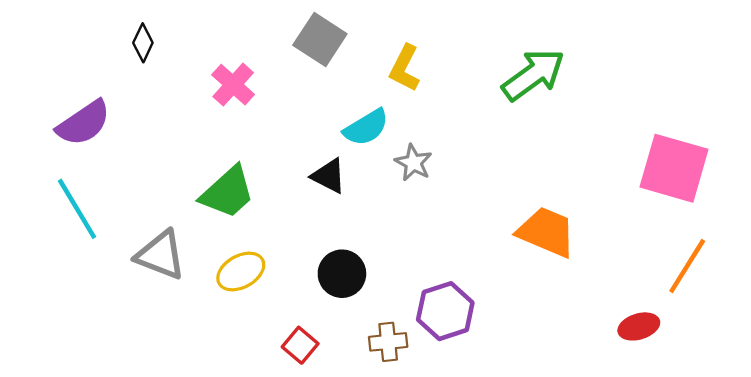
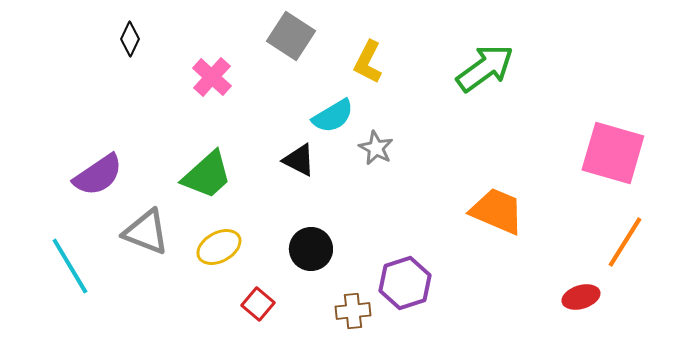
purple semicircle: (84, 123) -> (98, 175), moved
cyan line: (77, 209) -> (70, 266), moved
red square: (300, 345) -> (258, 304), moved

